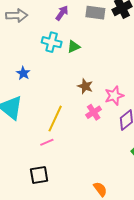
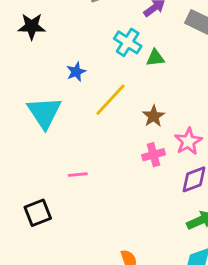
pink star: (114, 96) -> (188, 141), turned -30
yellow line: (55, 119) -> (110, 100), moved
black square: (39, 175) -> (38, 213), moved, turned -30

